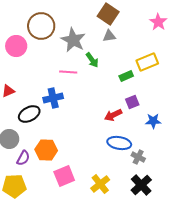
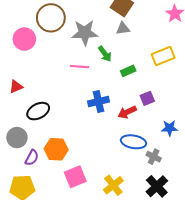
gray star: (73, 40) -> (85, 33), turned -30
green rectangle: (126, 76) -> (128, 71), moved
blue cross: (53, 98) -> (99, 102), moved
blue star: (153, 121) -> (170, 128), moved

